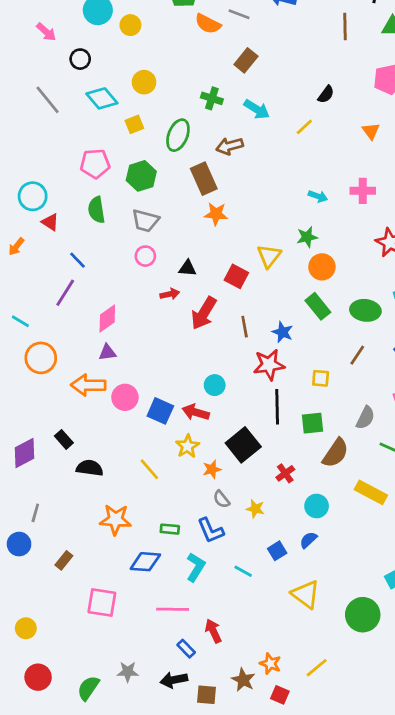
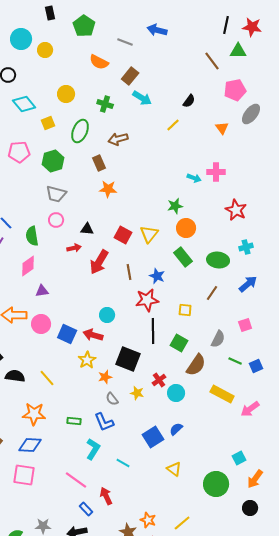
orange semicircle: (208, 24) -> (99, 62), moved
brown line: (345, 26) -> (212, 61), moved, turned -36
yellow circle: (144, 82) -> (66, 94), moved
cyan arrow: (257, 109) -> (142, 98), moved
brown rectangle: (204, 179) -> (99, 163), size x0.7
cyan arrow: (318, 196) -> (194, 178), moved
green semicircle: (96, 210) -> (32, 236), moved
yellow triangle: (269, 256) -> (149, 234), moved
purple triangle: (107, 352) -> (42, 291), moved
green square: (312, 423) -> (179, 343), turned 36
black square: (243, 445) -> (128, 359), turned -30
yellow line: (149, 469) -> (47, 378), moved
cyan circle: (317, 506) -> (176, 393), moved
yellow star: (255, 509) -> (137, 393), moved
blue square: (277, 551) -> (153, 437), size x1.5
blue diamond: (145, 562) -> (30, 445), moved
cyan line: (243, 571) -> (123, 463), moved
yellow triangle: (306, 594) -> (174, 469), size x0.7
pink line: (173, 609) -> (76, 480), turned 35

